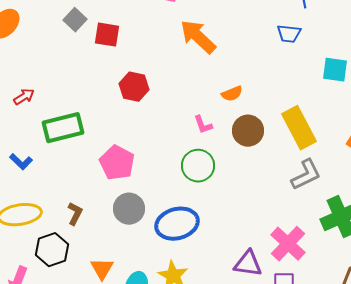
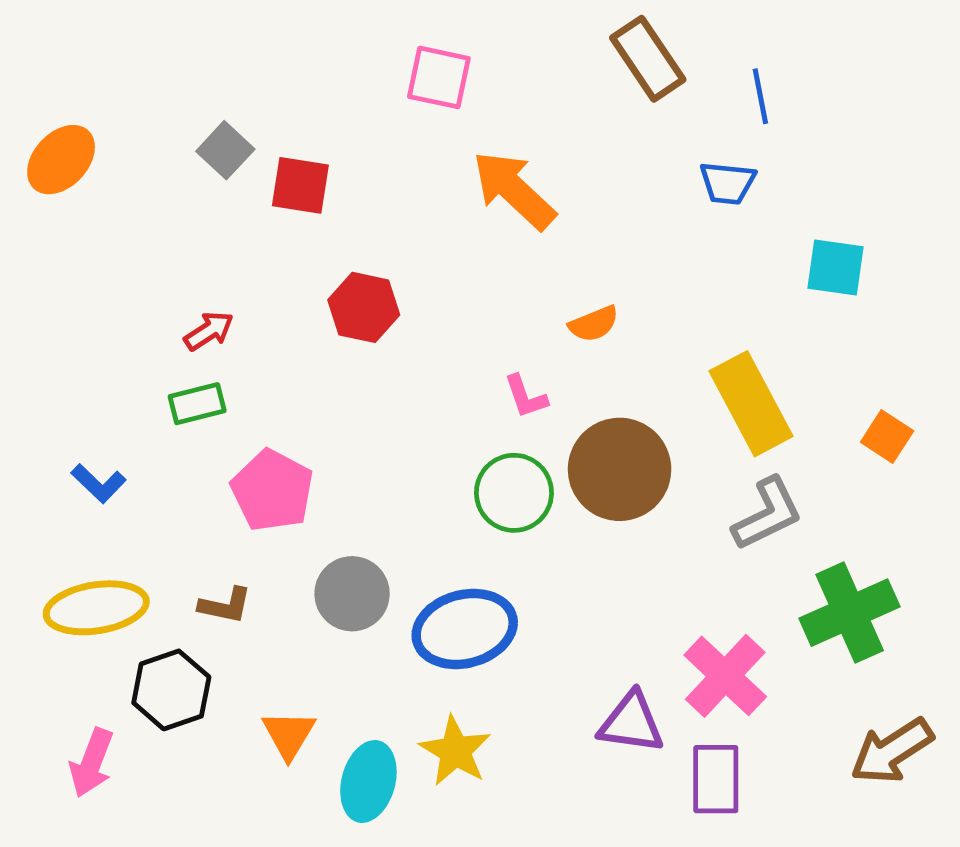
red arrow: (24, 97) -> (209, 331), moved
green rectangle: (63, 128) -> (197, 404), size x0.6
brown circle: (248, 131) -> (620, 469), moved, size x1.4
pink pentagon: (117, 163) -> (272, 490), moved
brown L-shape: (75, 214) -> (225, 605), turned 75

